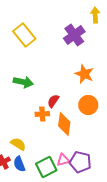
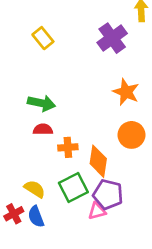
yellow rectangle: (24, 35) -> (43, 38), size x0.7
red semicircle: (53, 101) -> (43, 129), moved, turned 56
purple pentagon: (80, 162) -> (108, 194), moved
green square: (46, 167) -> (73, 188), moved

